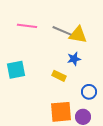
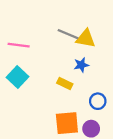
pink line: (27, 26) -> (19, 45), moved
cyan square: (16, 70) -> (17, 77), turned -36

